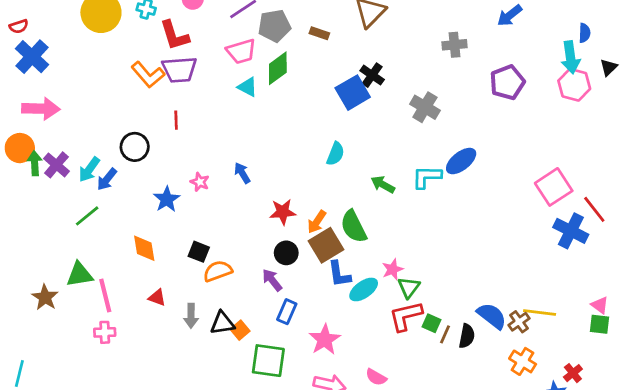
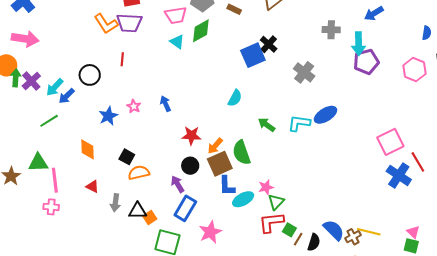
cyan arrow: (571, 57) -> (359, 44), moved
blue rectangle: (287, 312) -> (185, 208), size x1.4

